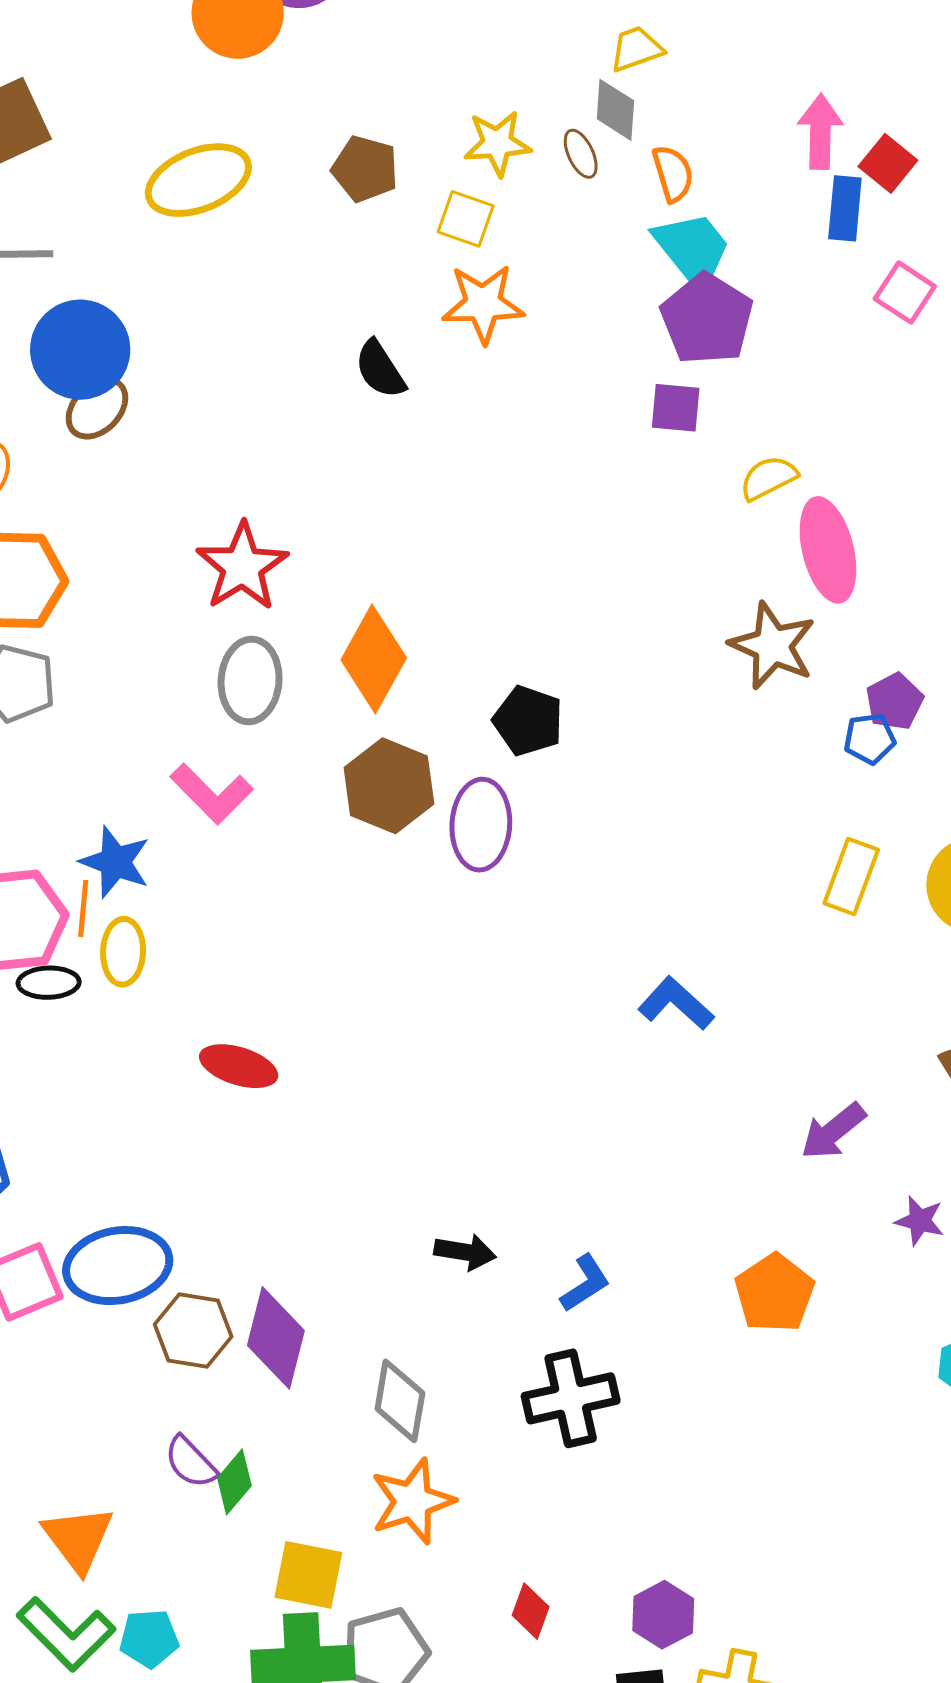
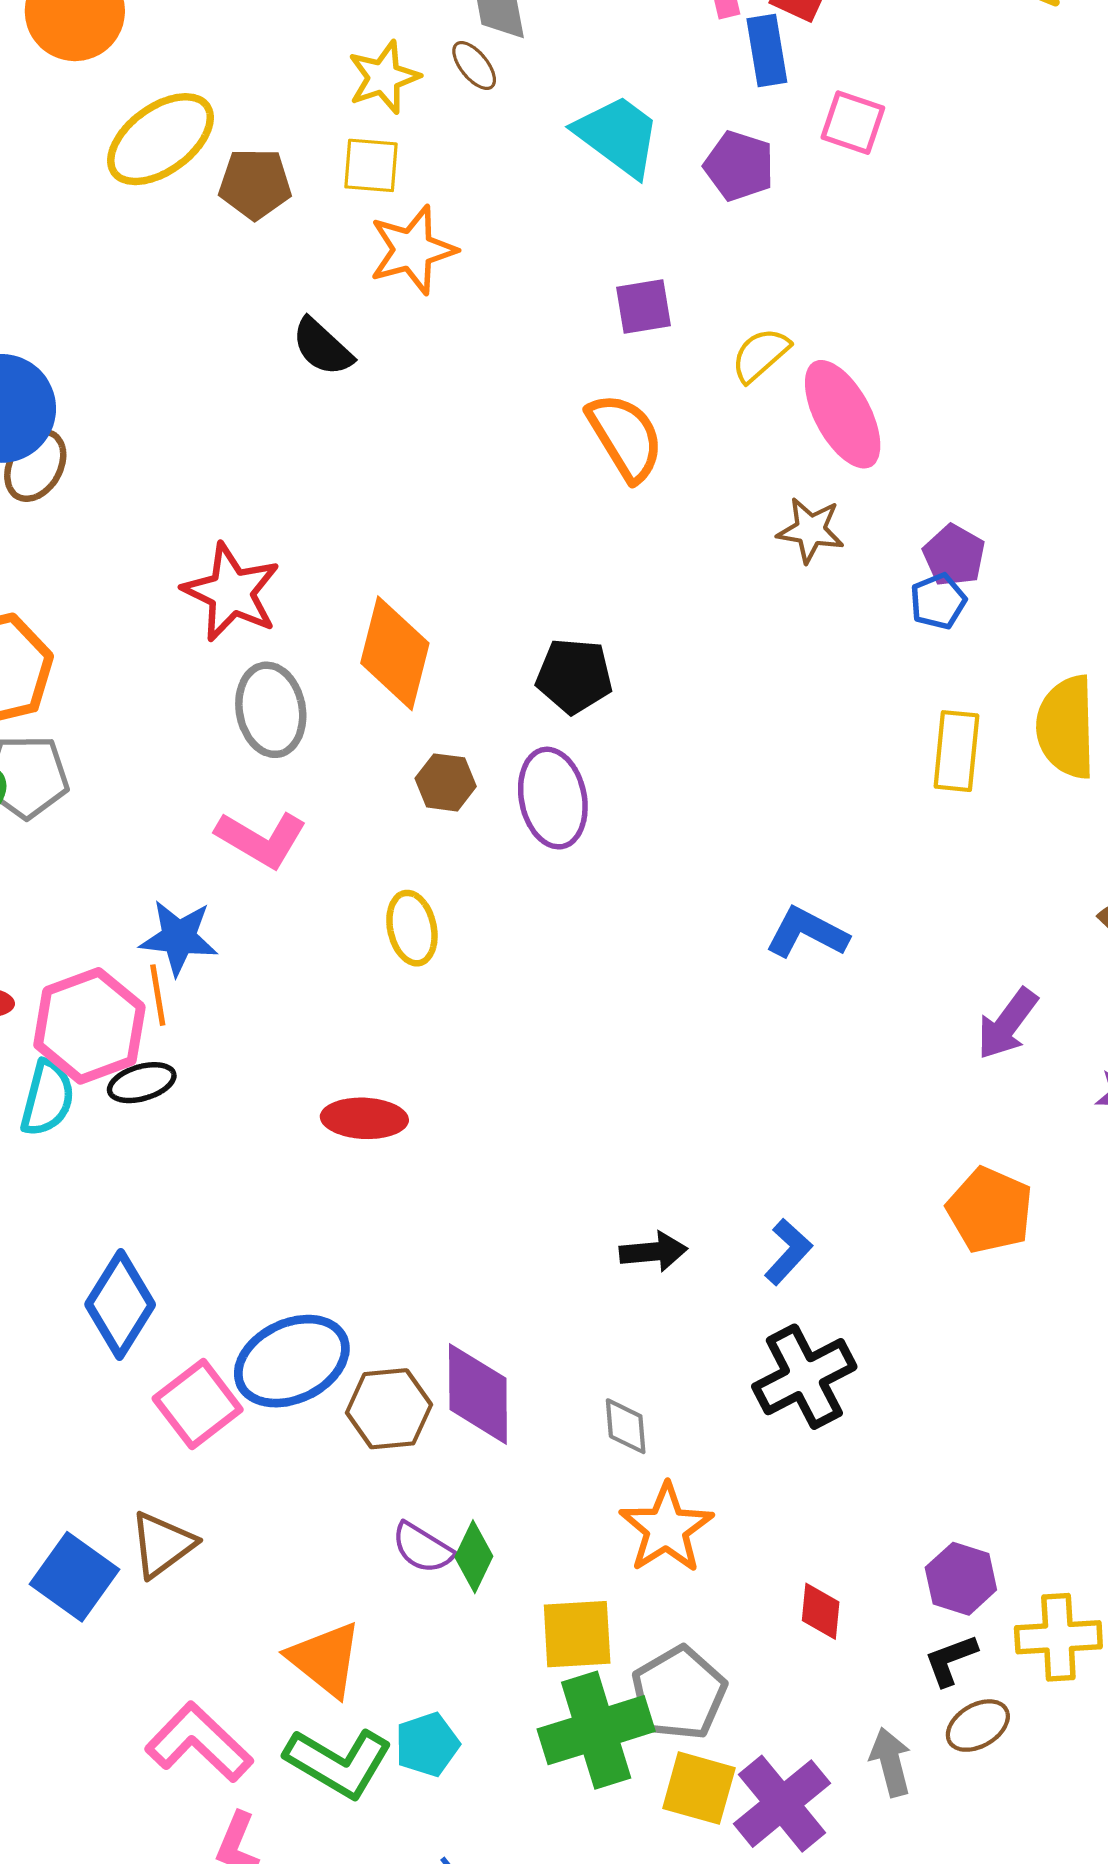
brown pentagon: (365, 169) -> (255, 184), moved
orange semicircle: (673, 174) -> (625, 437), moved, size x1.5
yellow ellipse: (198, 180) -> (161, 139), moved
purple pentagon: (707, 319) -> (739, 166), moved, size x0.7
brown star: (773, 646) -> (811, 530), size x0.7
brown hexagon: (389, 786) -> (446, 782), size x0.6
yellow ellipse: (123, 952) -> (412, 928), moved
gray diamond: (400, 1401) -> (626, 1426), size x0.7

